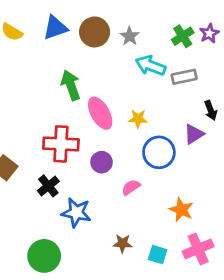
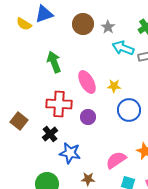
blue triangle: (55, 28) -> (44, 14), moved
green arrow: (71, 85) -> (54, 62), moved
pink semicircle: (131, 187) -> (116, 160), moved, size x1.5
brown star: (123, 243) -> (88, 179), moved

